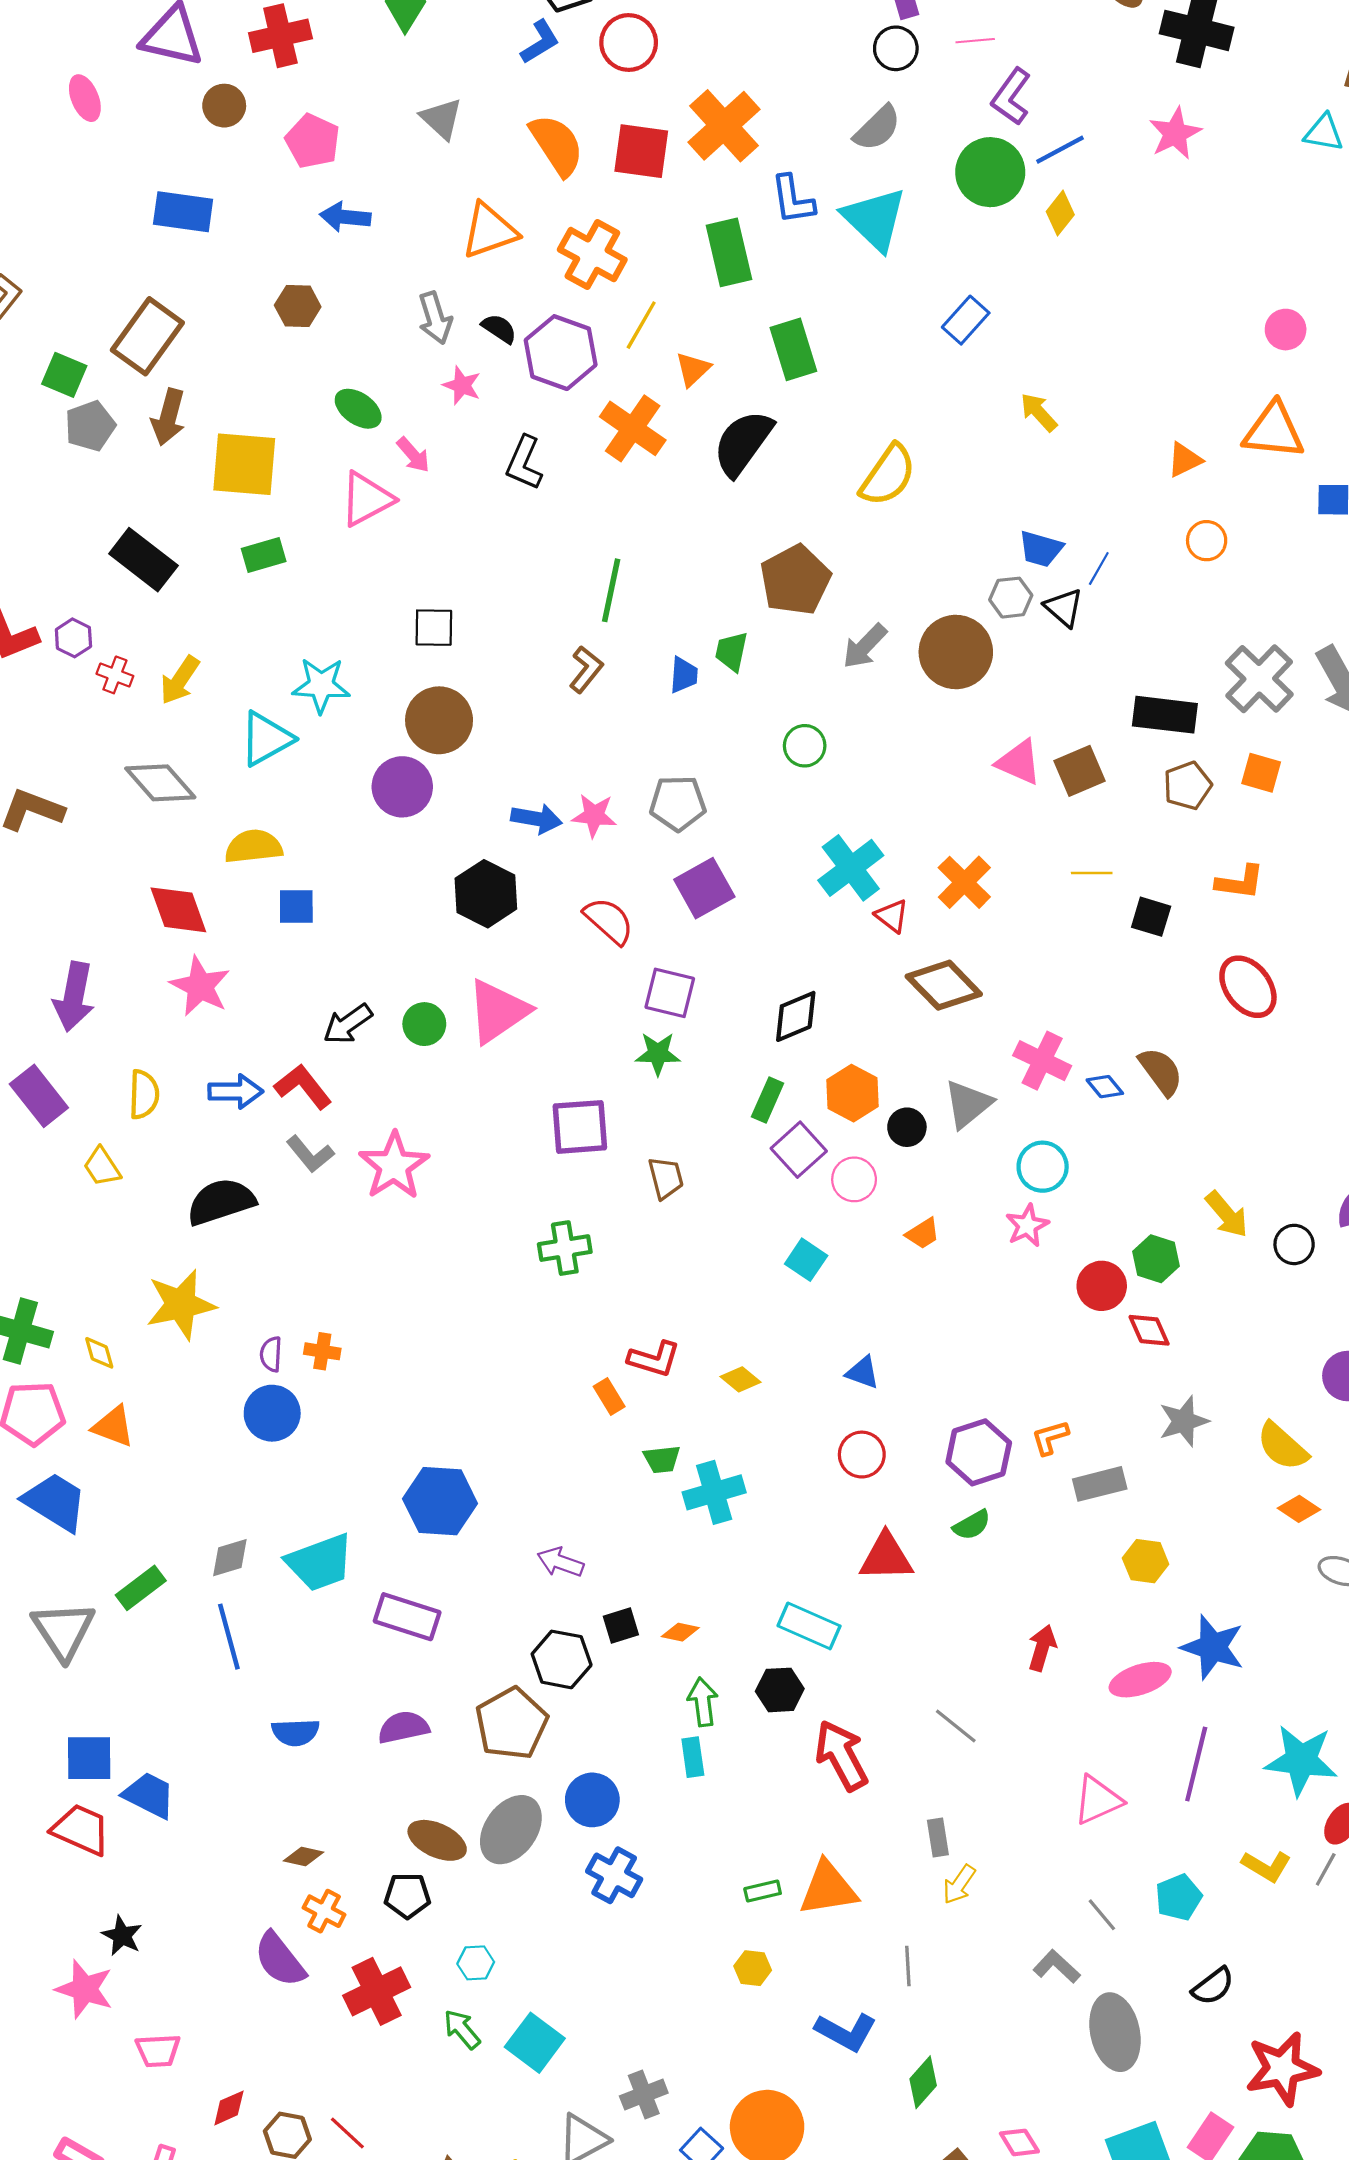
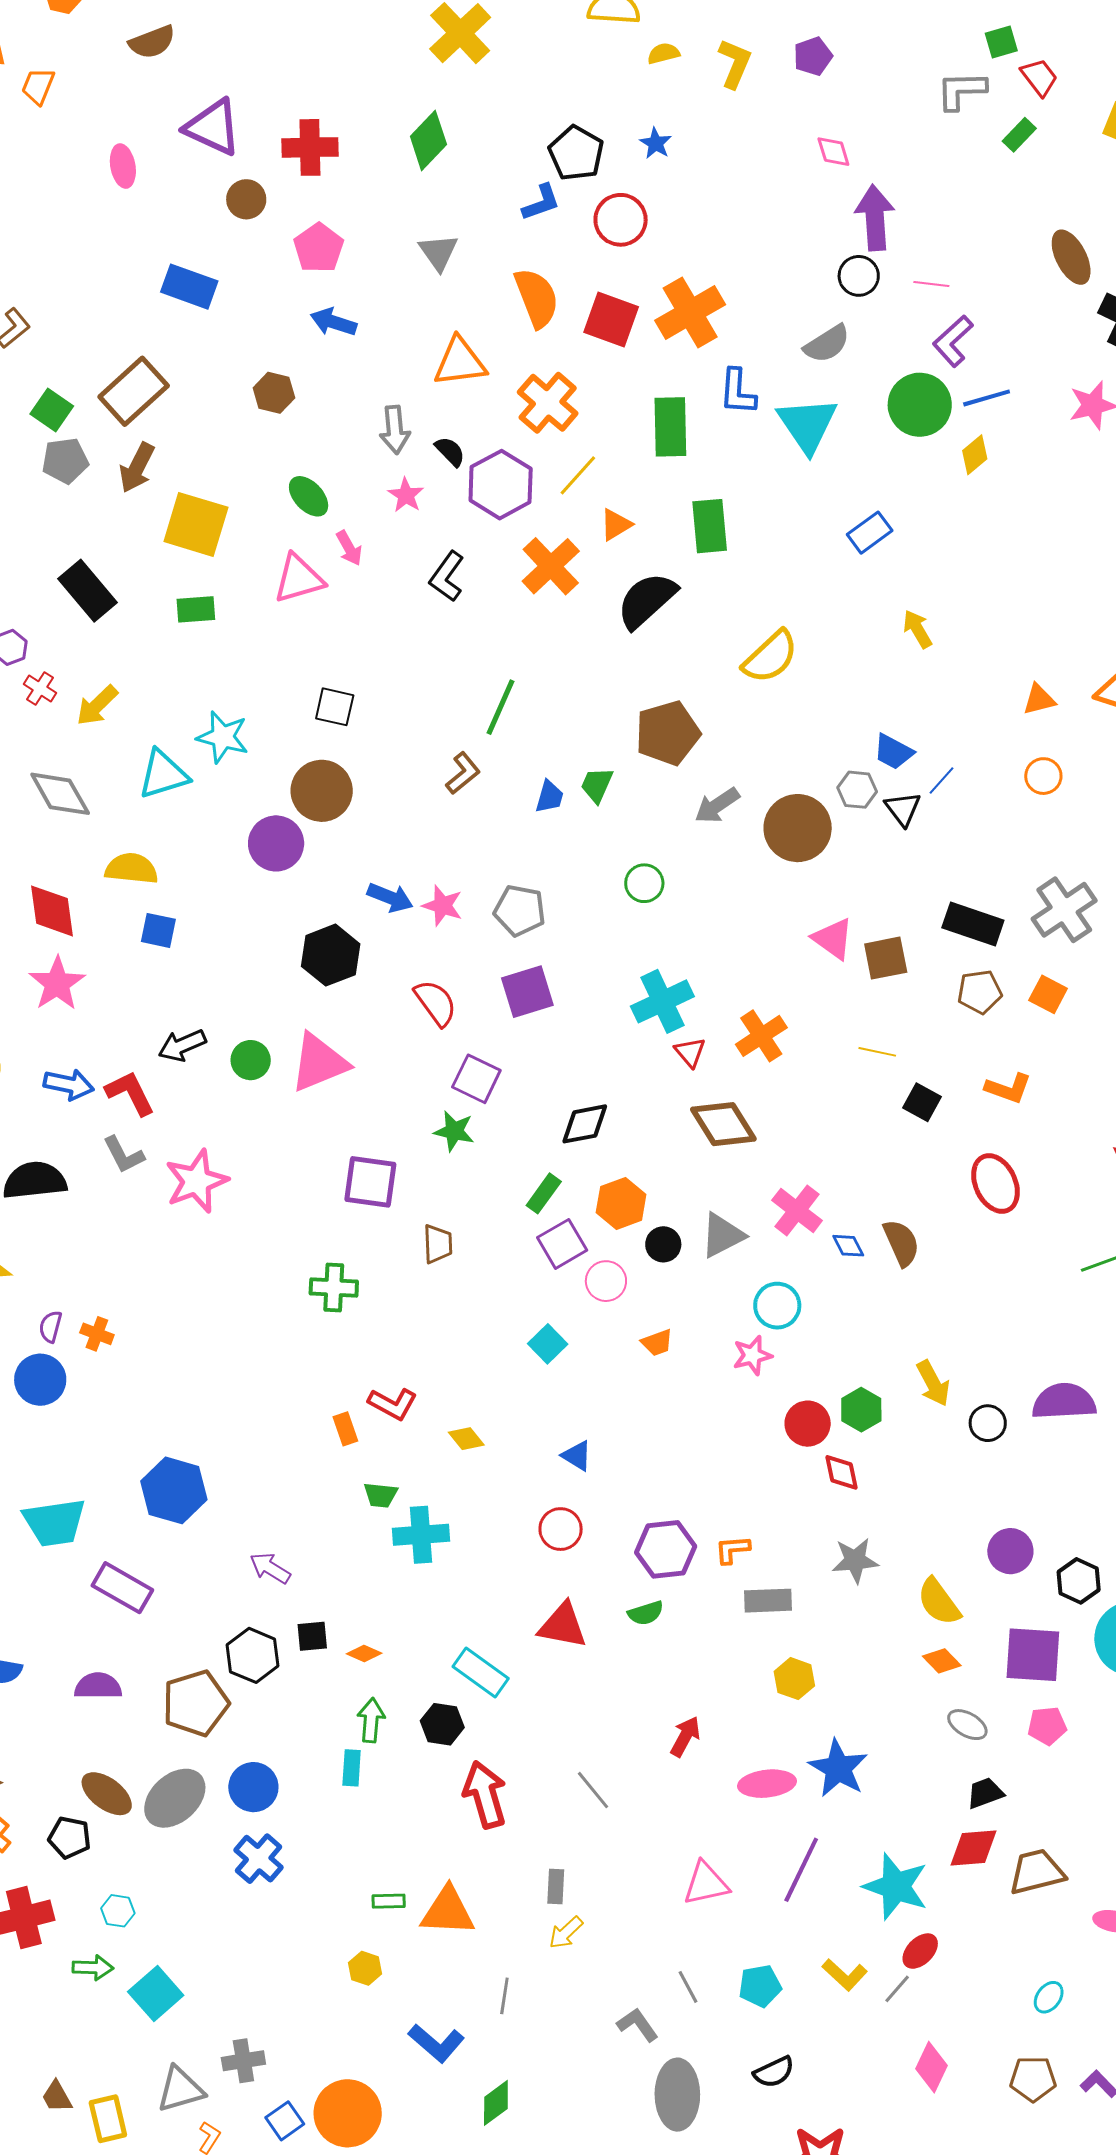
green arrow: (462, 2029) -> (93, 1968), turned 120

